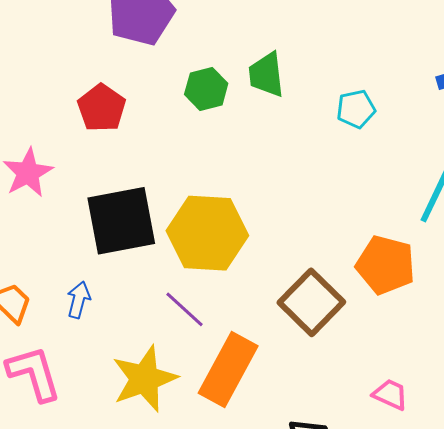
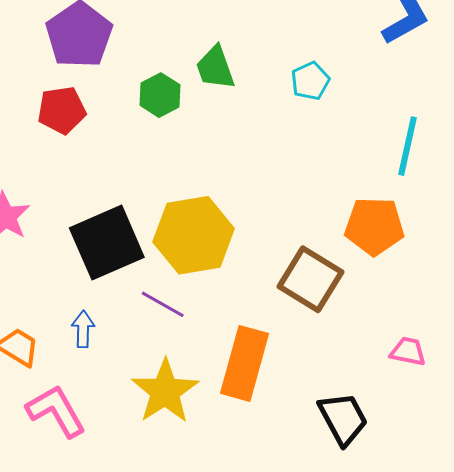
red pentagon: (102, 108) -> (62, 110), moved, turned -30
purple line: (184, 309) -> (163, 304), moved

